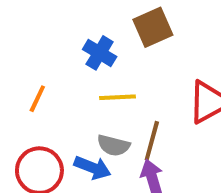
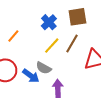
yellow line: (118, 97) -> (52, 46), turned -60
brown line: (152, 141) -> (72, 43), moved

